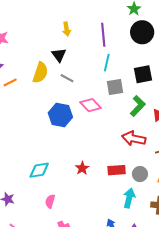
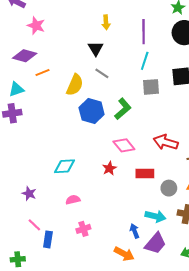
yellow semicircle: (40, 73) -> (75, 85), moved
pink diamond: (91, 105) -> (124, 145), moved
green L-shape: (138, 106) -> (123, 109), moved
gray circle: (140, 174) -> (169, 188), moved
cyan arrow: (129, 198) -> (155, 216), moved, turned 84
pink semicircle: (50, 201) -> (73, 200), turned 56

